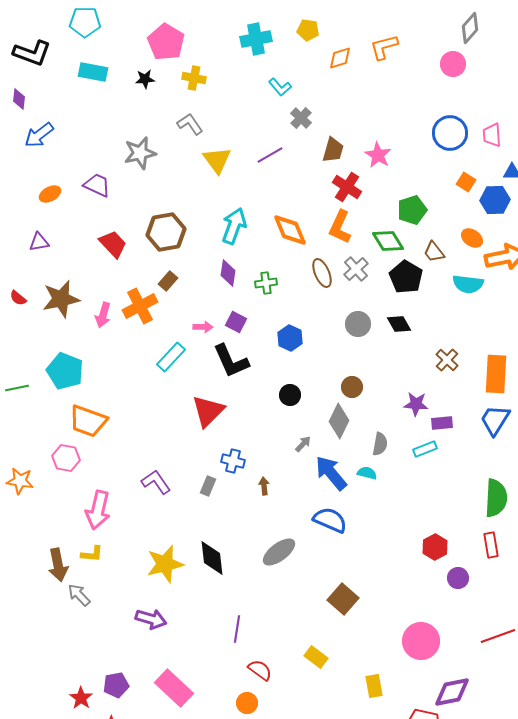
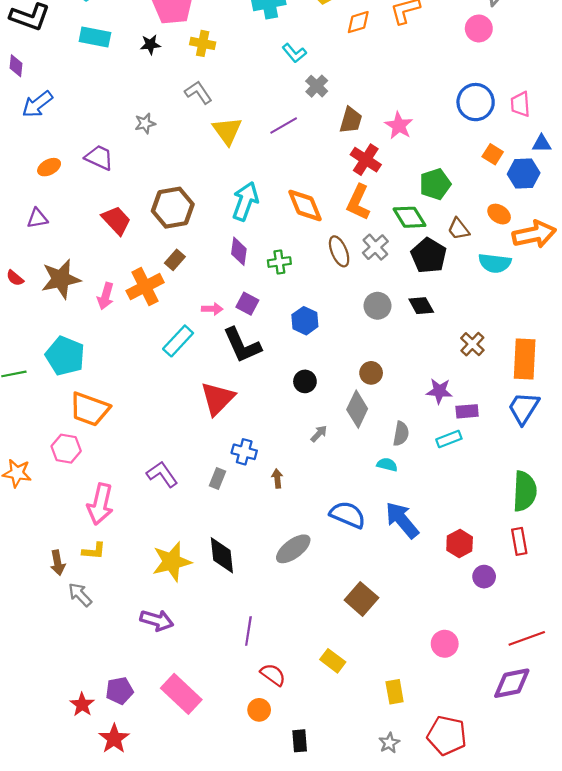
gray star: (140, 153) -> (145, 123), size x0.6
blue arrow: (331, 473) -> (402, 520), moved
brown arrow: (58, 565) -> (58, 563), size x0.7
pink circle: (421, 641) -> (445, 644), size x0.7
purple diamond: (452, 692) -> (512, 683), moved

